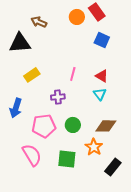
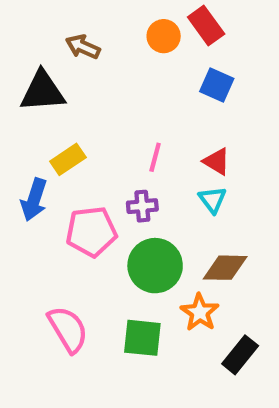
purple cross: (58, 97) -> (142, 206), moved
blue arrow: (16, 108) -> (34, 200), moved
green circle: (73, 125) -> (155, 266), size x1.6
pink pentagon: (44, 126) -> (91, 232), moved

